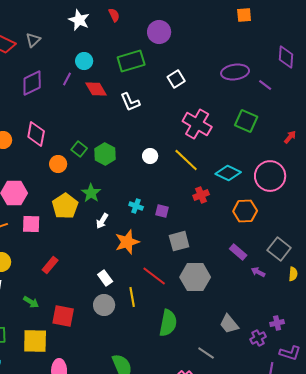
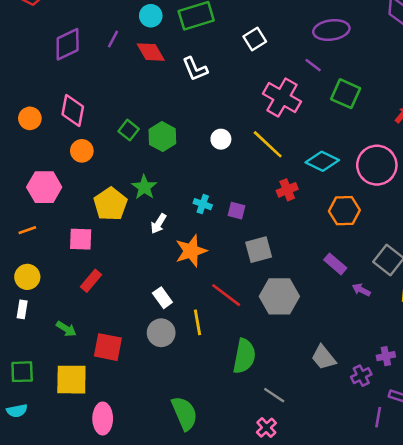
cyan circle: (84, 61) -> (151, 16), moved
purple line: (265, 85) -> (313, 65), moved
orange circle: (58, 164) -> (82, 151), moved
pink square: (31, 224) -> (81, 239), moved
gray line: (206, 353) -> (274, 395), moved

